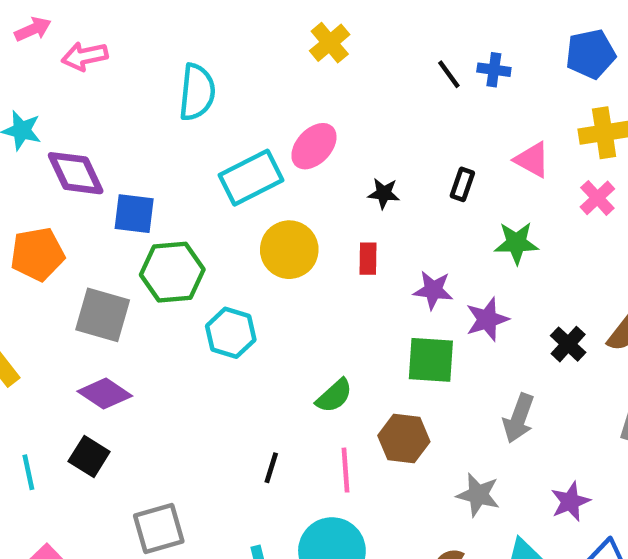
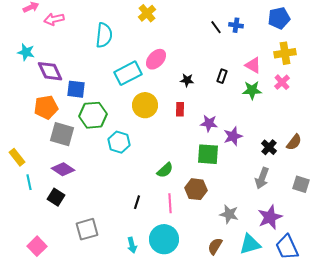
yellow cross: (330, 43) -> (147, 13), moved
green star: (516, 243) -> (252, 90), moved
orange pentagon: (37, 254) -> (46, 107), moved
gray arrow: (519, 418) -> (262, 178), moved
cyan line: (28, 472) -> (29, 182), moved
purple star: (570, 502) -> (270, 217), size x1.4

